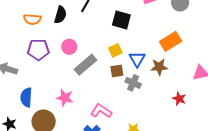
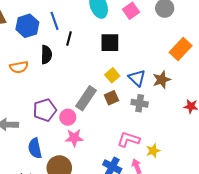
orange rectangle: (171, 41) -> (181, 49), moved
pink circle: (69, 47) -> (68, 117), moved
purple pentagon: (38, 50) -> (45, 110), moved
brown square: (117, 71) -> (111, 98), moved
pink L-shape: (101, 111) -> (129, 139), moved

